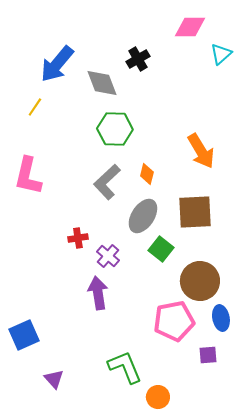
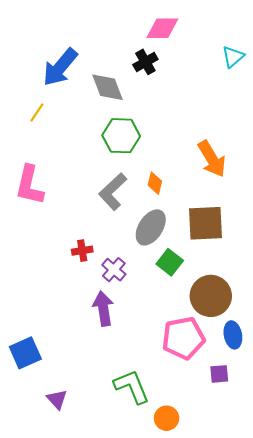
pink diamond: (190, 27) -> (162, 28), moved

